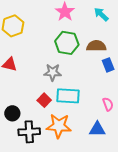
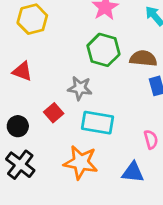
red square: (44, 100) -> (54, 113), moved
black circle: (12, 113) -> (18, 126), moved
black cross: (29, 132) -> (20, 165), moved, turned 35

